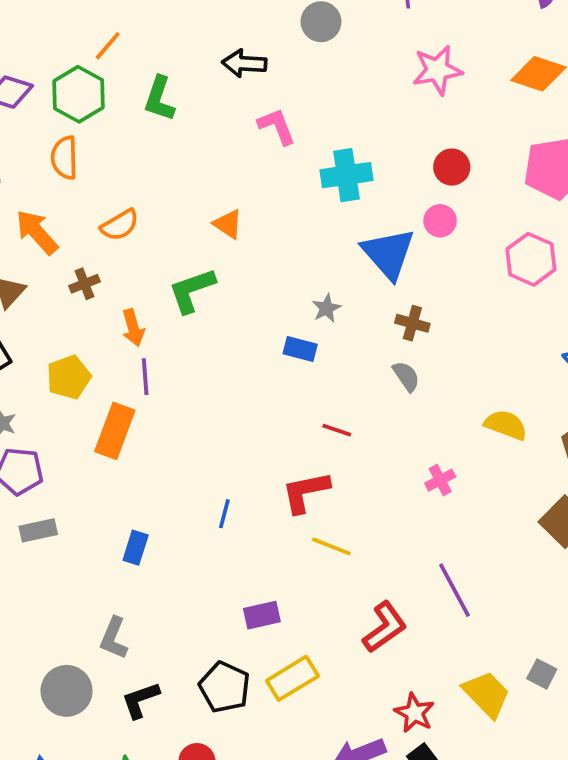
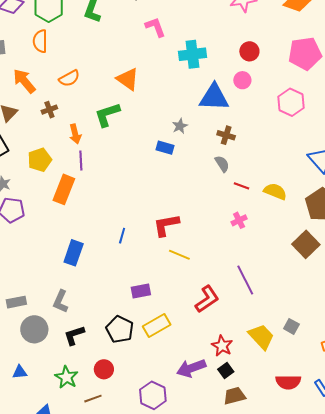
orange triangle: (228, 224) -> (128, 79), size x1.4
blue triangle: (388, 254) -> (214, 97), turned -48
red line: (337, 430) -> (241, 186), moved
gray rectangle: (38, 530) -> (16, 302), moved
blue rectangle: (136, 548) -> (74, 253), size x1.4

